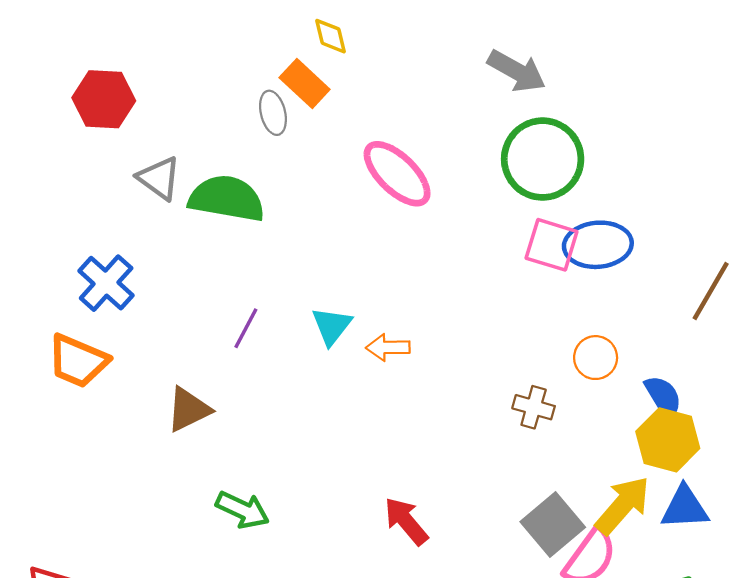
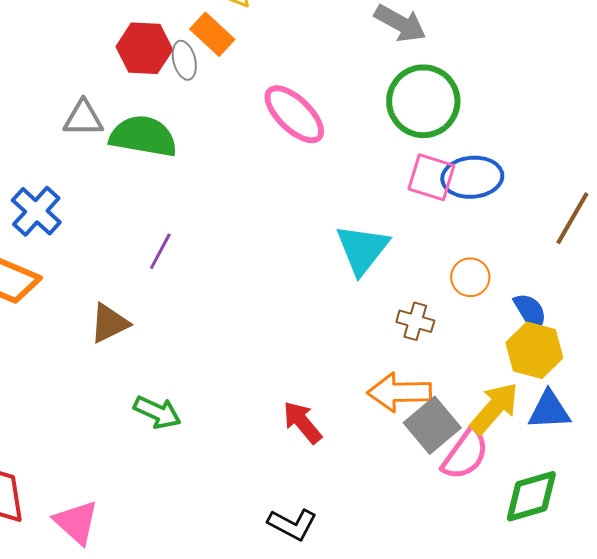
red hexagon: (104, 99) -> (144, 48), moved
gray triangle: (159, 178) -> (83, 118), turned -36
cyan triangle: (332, 326) -> (362, 249), moved, size x1.5
orange arrow: (388, 347) -> (399, 392), moved, size x1.6

